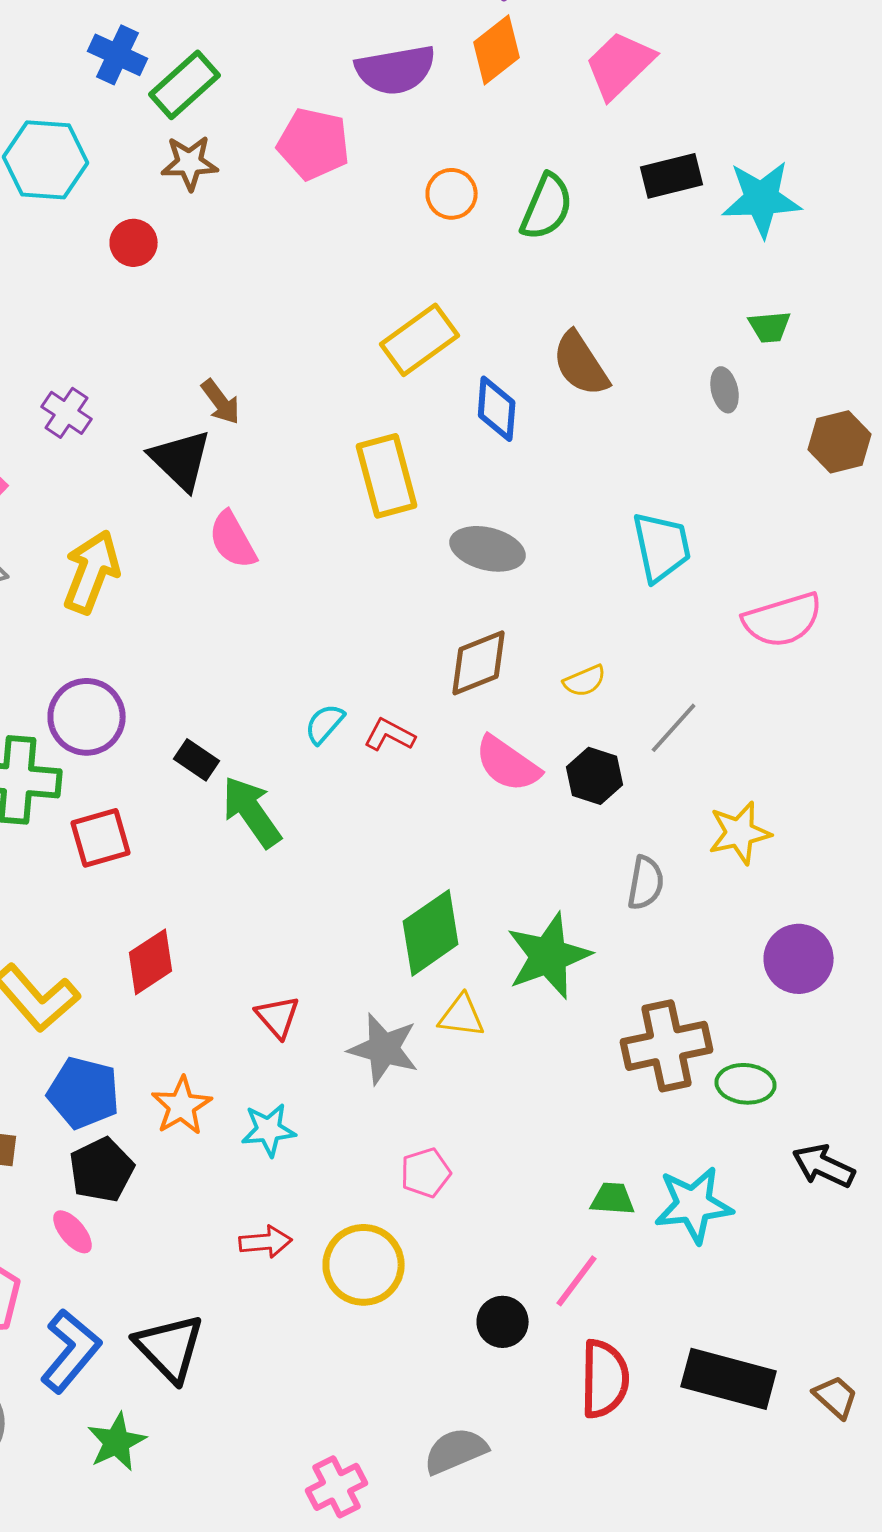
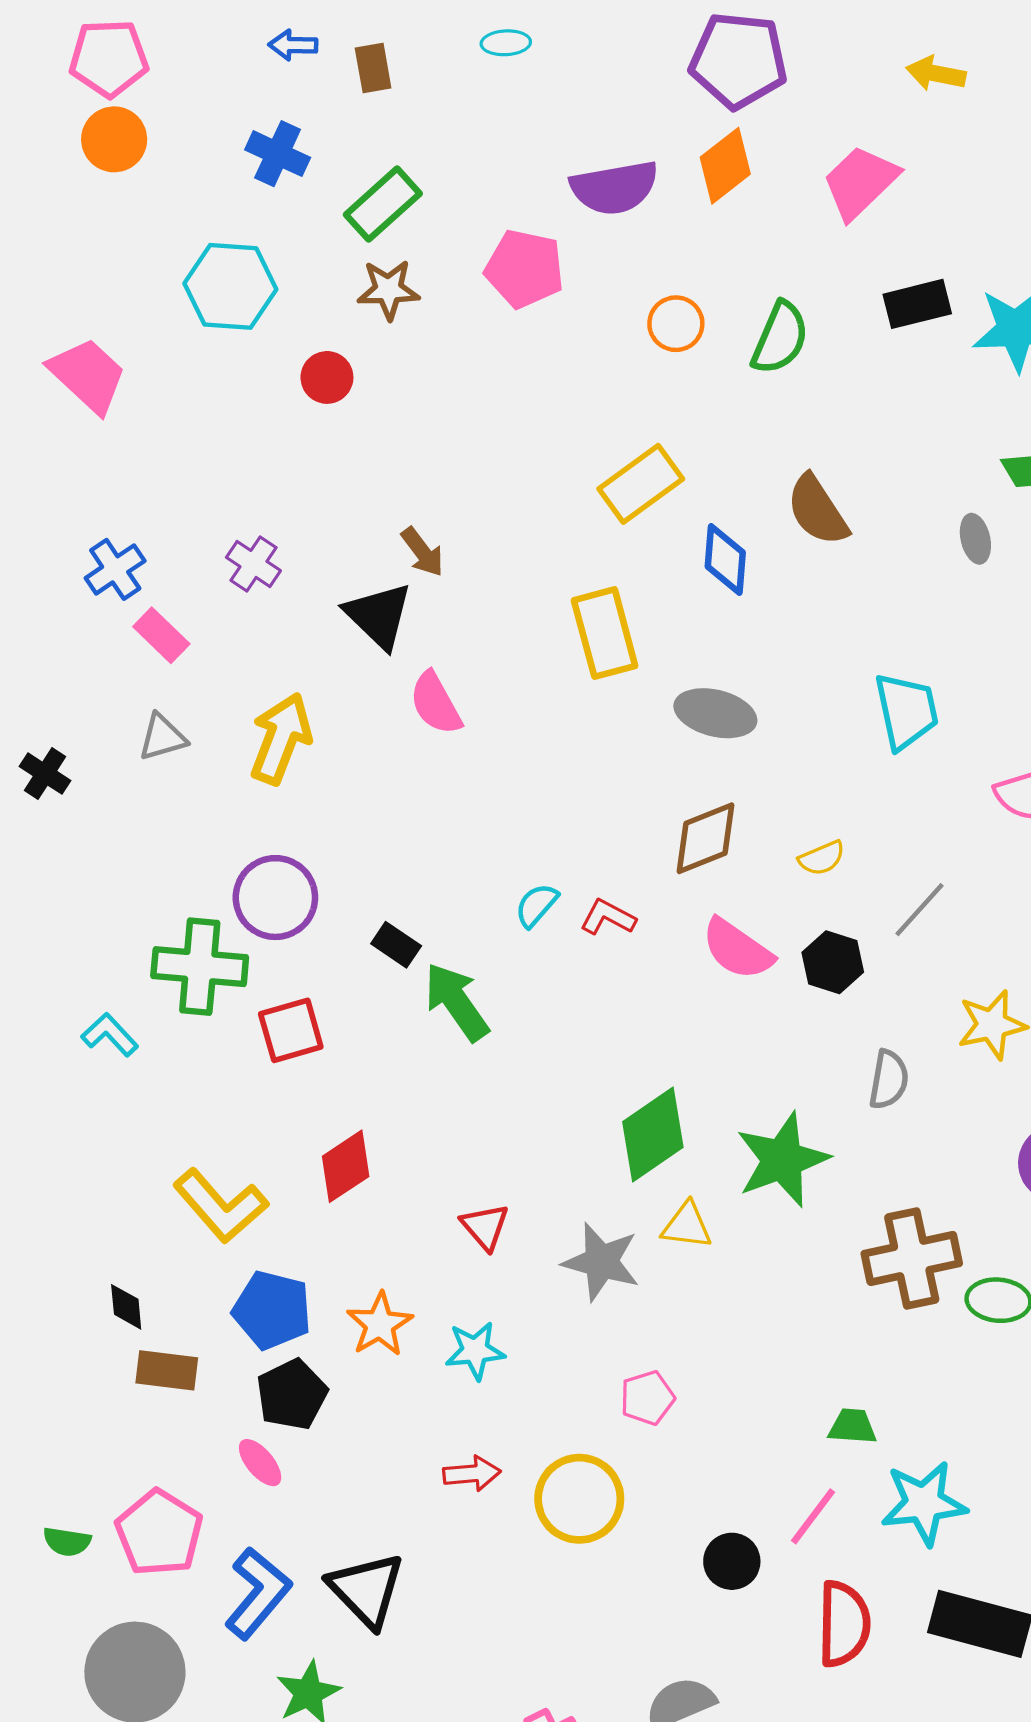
blue cross: (118, 55) -> (278, 154), moved
cyan star: (694, 1205) -> (924, 1503), moved

